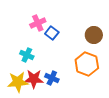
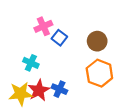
brown circle: (94, 35) -> (97, 41), moved
red star: (34, 79) -> (39, 90), turned -30

